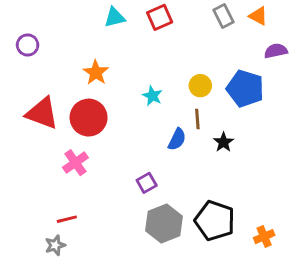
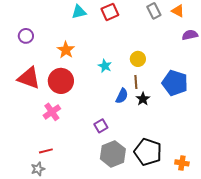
purple circle: (28, 45) -> (26, 36), moved
blue pentagon: (245, 89) -> (175, 83), moved
black star: (223, 142) -> (143, 99), moved
orange cross: (264, 237) -> (182, 163), turned 32

